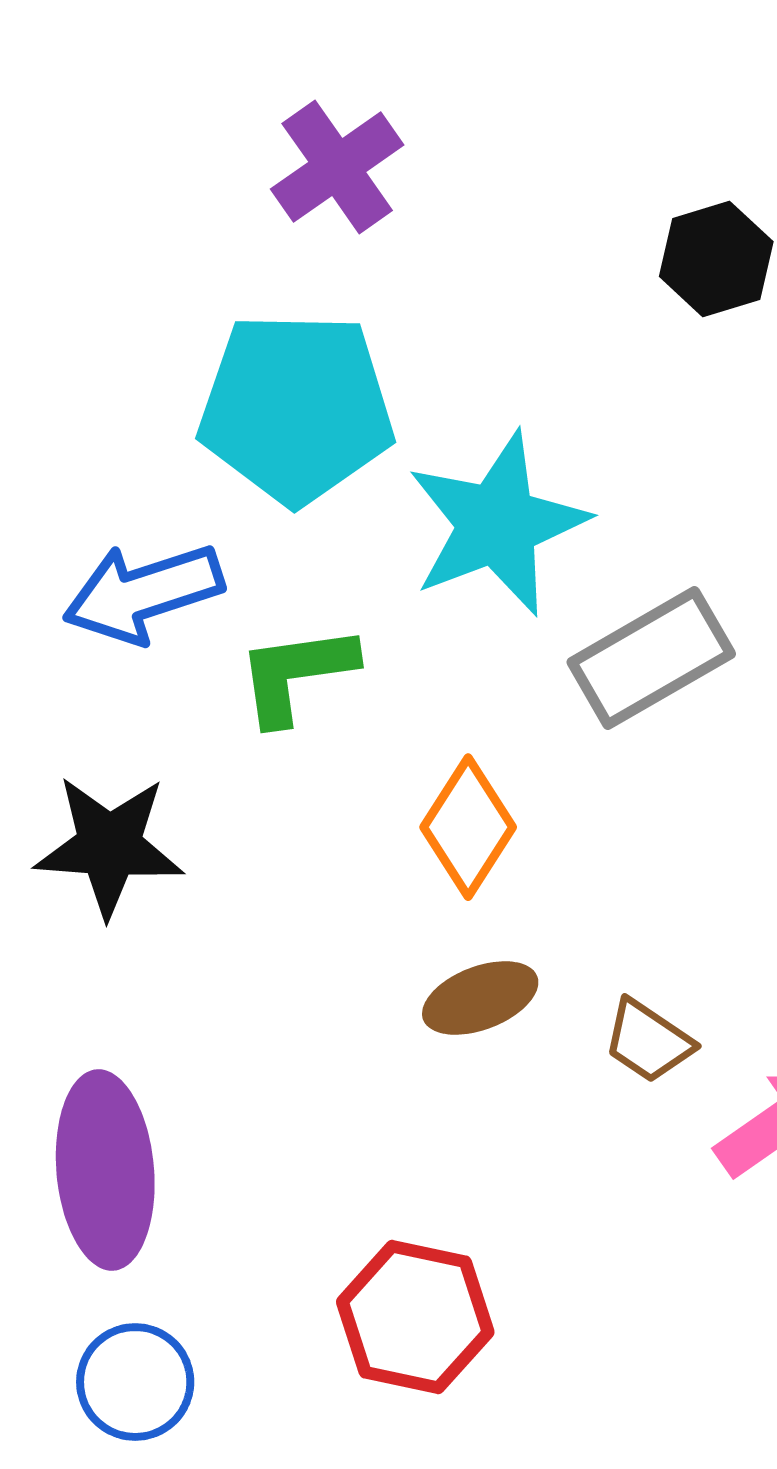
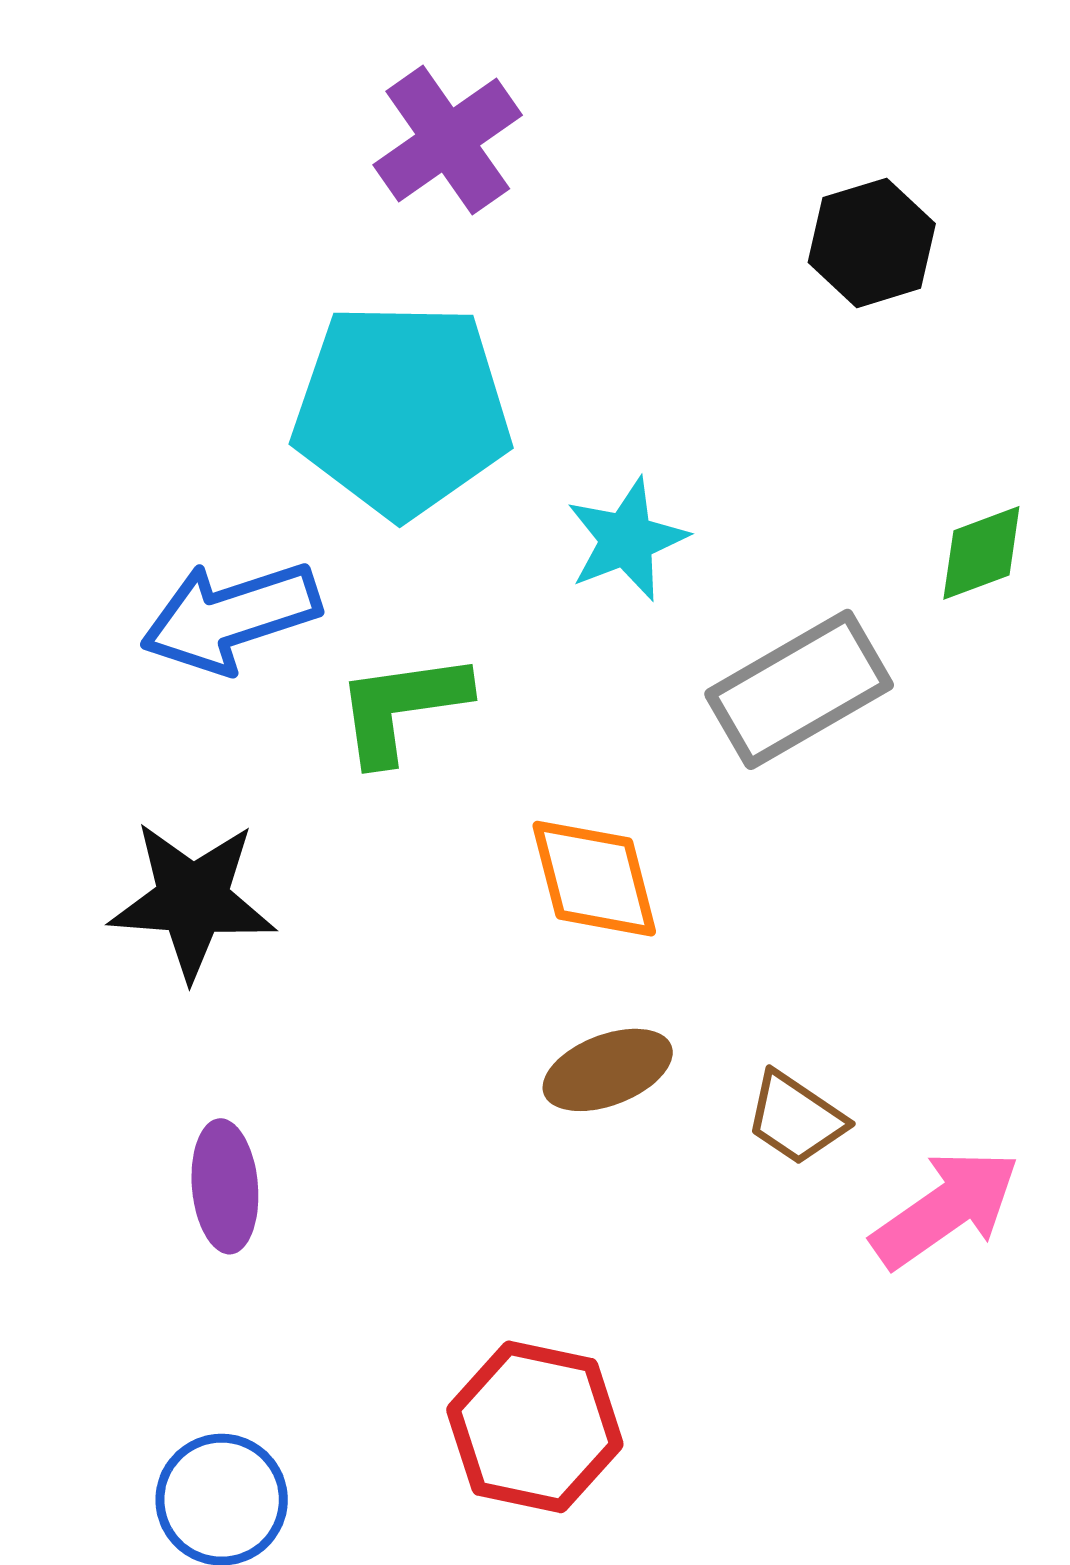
cyan star: (497, 524) -> (627, 539), size x0.6
orange diamond: (468, 827) -> (594, 879), turned -47
purple ellipse: (105, 1170) -> (225, 1186), moved, size x0.6

